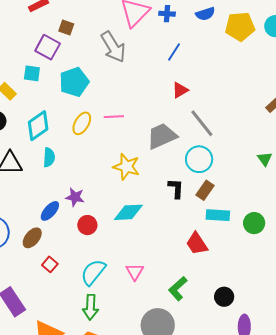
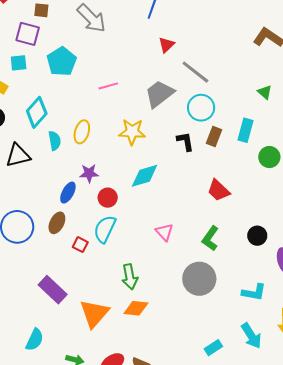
yellow ellipse: (82, 123) -> (82, 132), moved
cyan rectangle: (218, 215) -> (246, 130), moved, turned -65
cyan semicircle: (93, 272) -> (105, 229), moved

